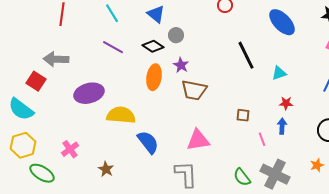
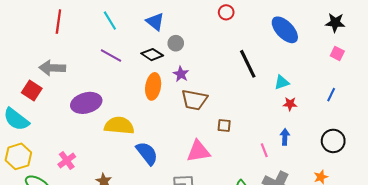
red star: (286, 103) -> (290, 104), moved
brown square: (243, 115) -> (224, 126), moved

